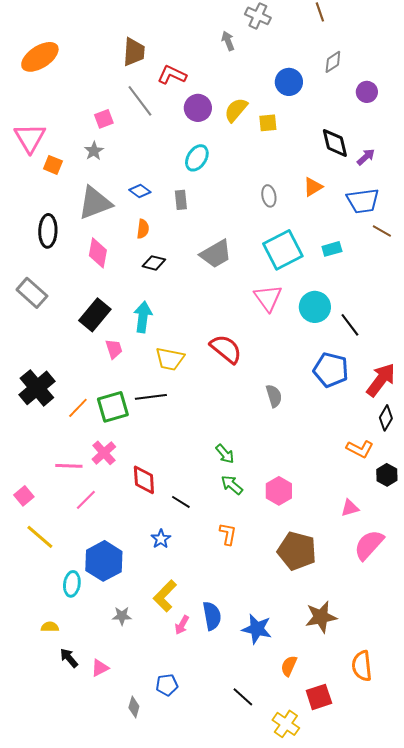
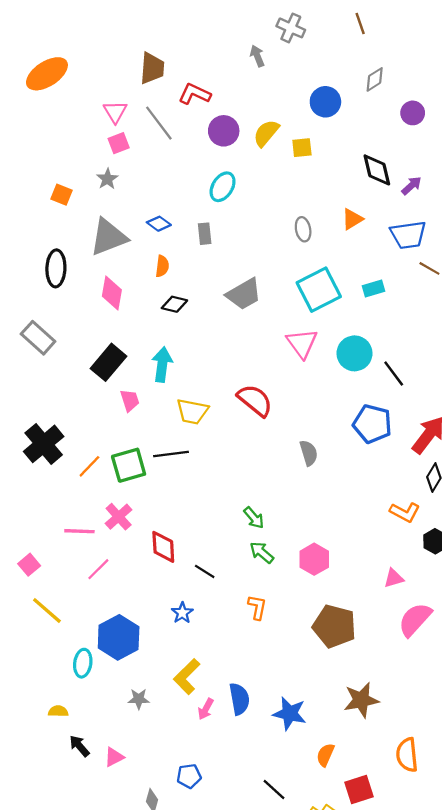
pink triangle: (30, 138) -> (115, 112), moved, size x0.7

